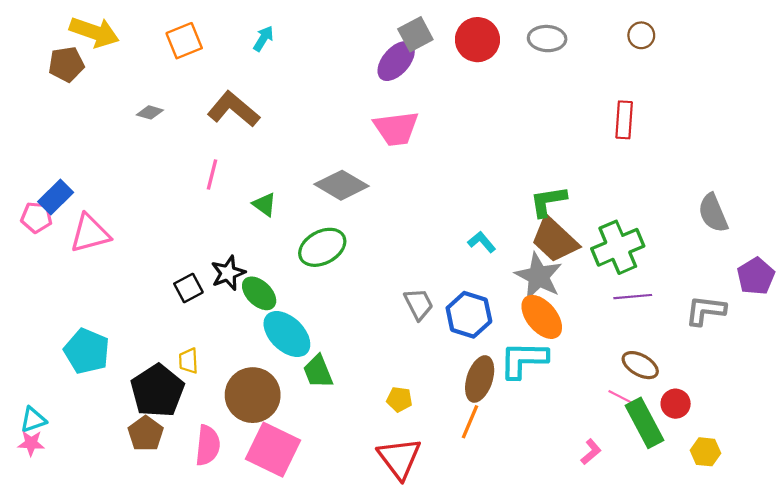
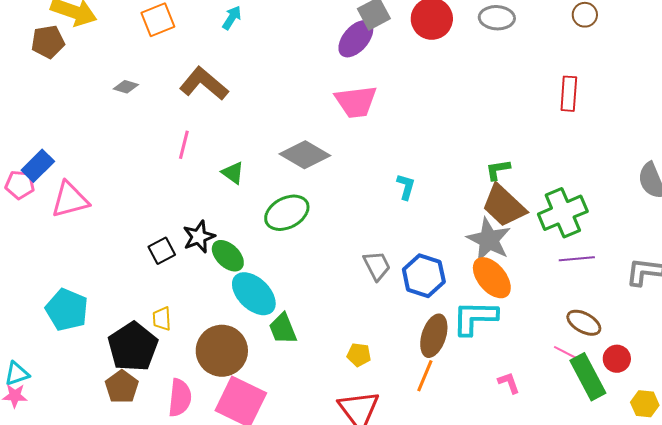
green L-shape: (548, 201) -> (498, 170), size x0.7
cyan L-shape: (482, 242) -> (406, 187), moved, turned 56
pink L-shape: (591, 452) -> (509, 383), moved, turned -70

